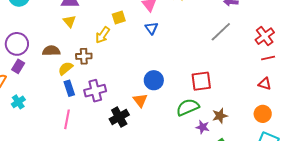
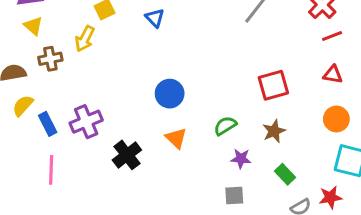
brown cross: (84, 56) -> (50, 59), moved
yellow semicircle: (66, 68) -> (23, 106), moved
red square: (201, 81) -> (273, 85), moved
orange triangle: (140, 100) -> (176, 138), moved
green semicircle: (188, 107) -> (225, 126), size x0.7
purple star: (203, 127) -> (241, 159), moved

